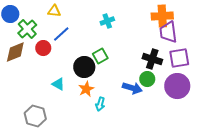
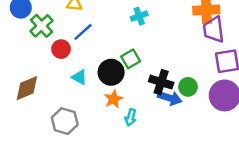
brown diamond: (15, 52) -> (27, 88), moved
black cross: (152, 59) -> (161, 82), moved
cyan triangle: (58, 84) -> (79, 77), moved
gray hexagon: (35, 116) -> (65, 121), moved

